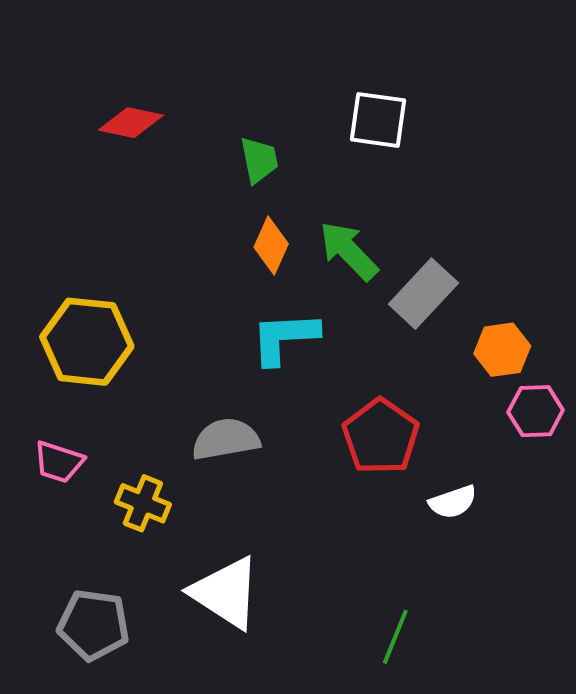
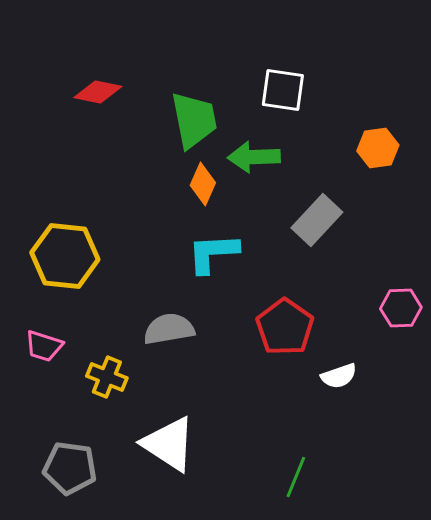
green trapezoid: (259, 160) -> (194, 120), size x1.6
green arrow: (349, 251) -> (254, 157), moved, turned -48
orange hexagon: (502, 350) -> (378, 148), moved

